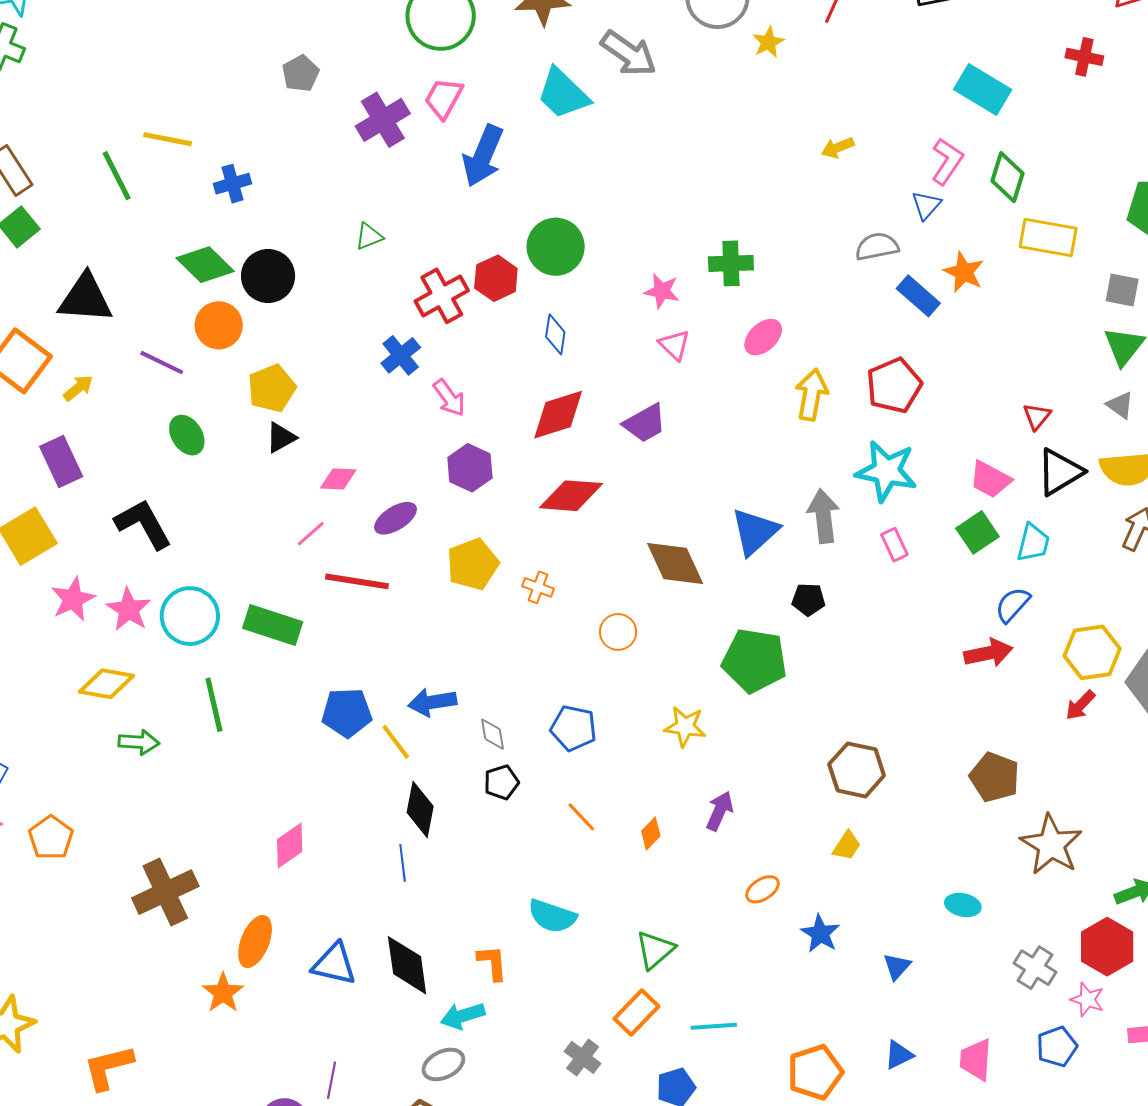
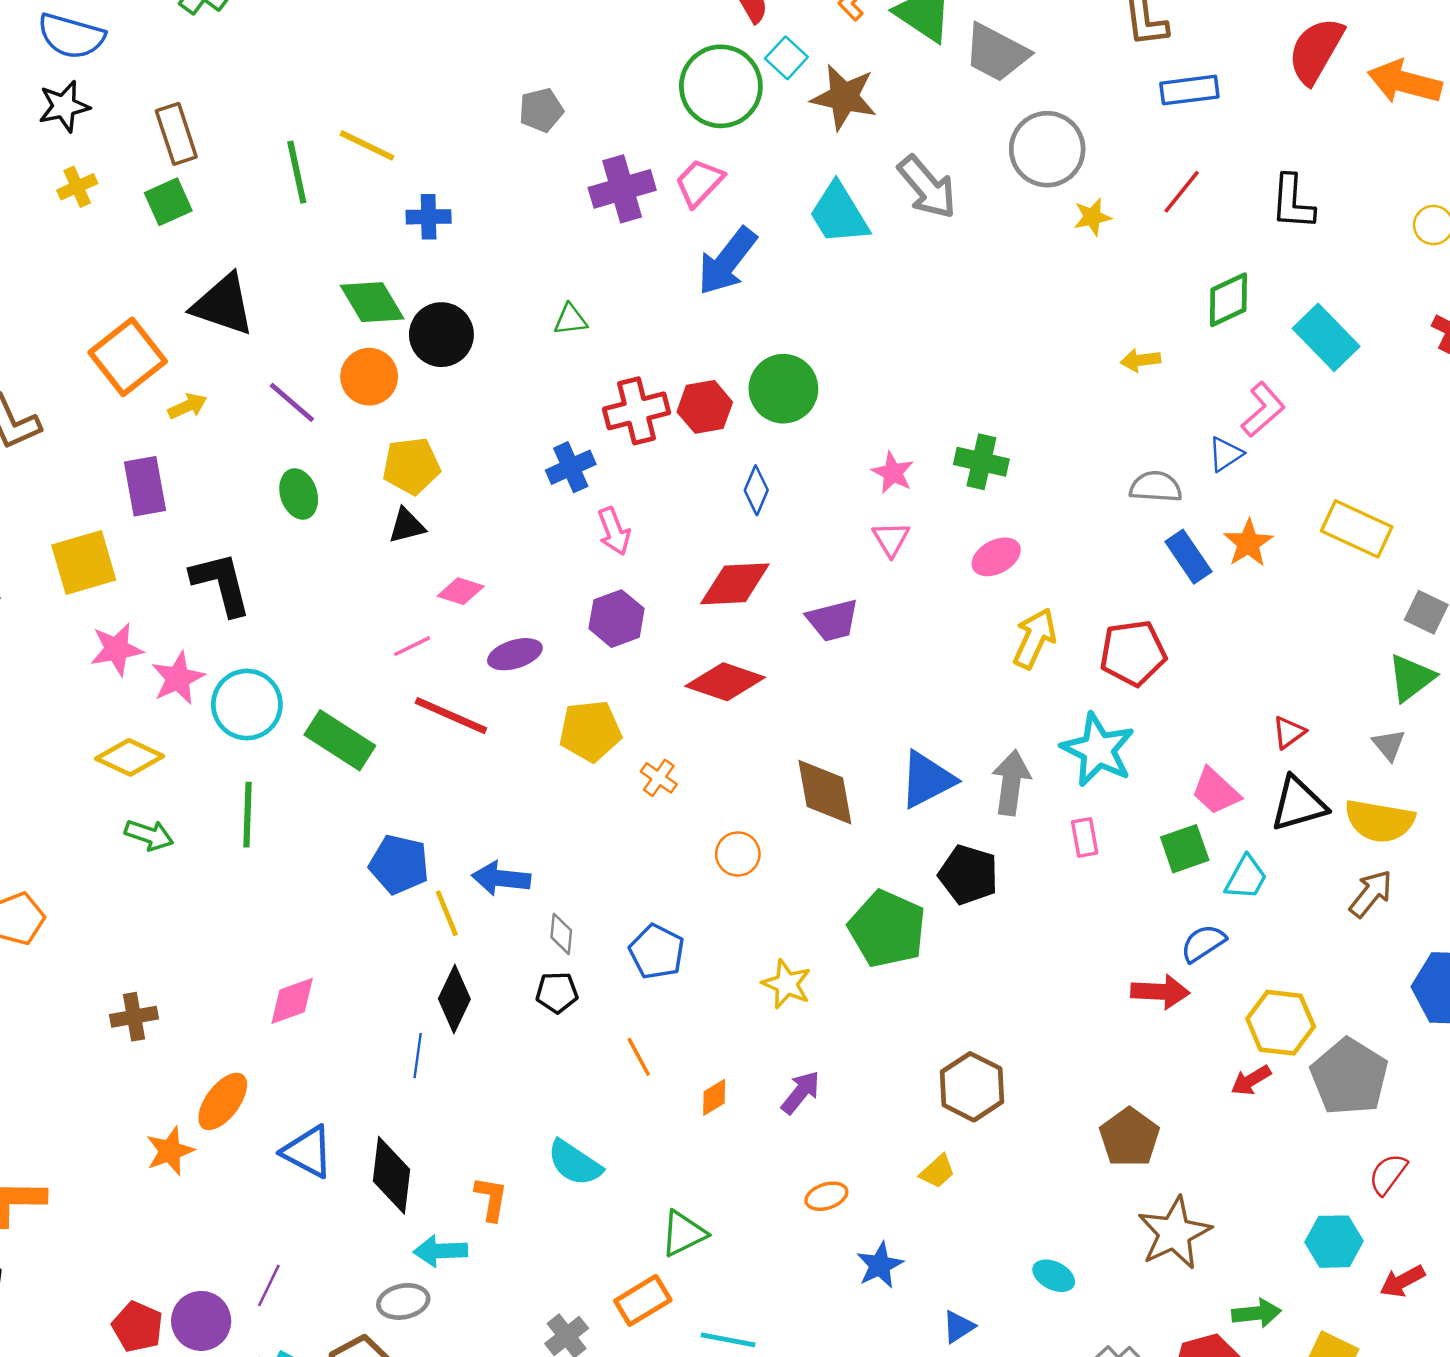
green diamond: (1007, 177) -> (1228, 300), moved, turned 33
black pentagon: (808, 600) -> (968, 875), size x1.5
brown cross: (165, 892) -> (134, 1017), size x0.6

